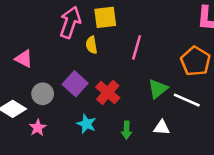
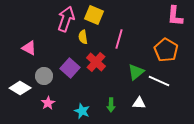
yellow square: (105, 17) -> (94, 15), turned 30
red cross: (108, 93) -> (96, 62), moved
cyan star: (86, 124) -> (82, 111), moved
pink star: (38, 128) -> (48, 103), moved

